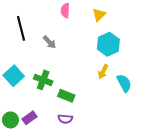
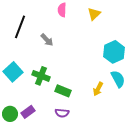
black line: (21, 28) -> (20, 27), turned 35
cyan hexagon: (108, 44) -> (114, 52), moved
yellow arrow: (103, 72) -> (98, 89), moved

